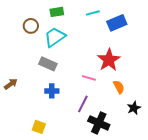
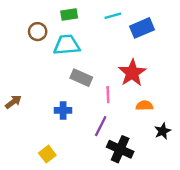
cyan trapezoid: (55, 37) -> (67, 45), turned 30
gray rectangle: (48, 64) -> (81, 78), moved
pink line: (89, 78) -> (108, 95), turned 72
orange semicircle: (119, 87) -> (144, 106), turned -64
yellow square: (39, 127) -> (47, 154), turned 32

